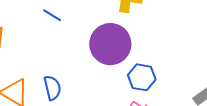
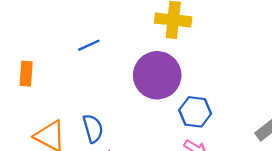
blue line: (52, 15) -> (89, 45), turned -54

